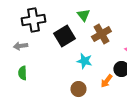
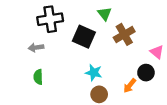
black square: (64, 36) -> (84, 37), turned -35
cyan star: (84, 61) -> (94, 73), moved

